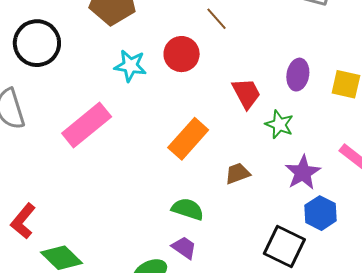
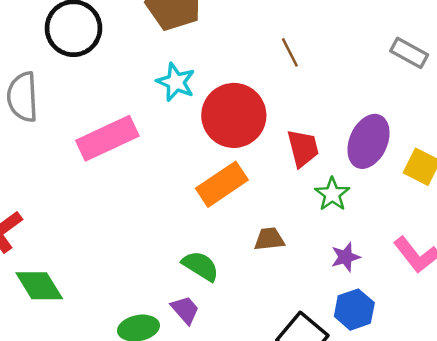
red circle: (182, 54) -> (234, 115), moved, size x1.5
purple ellipse: (298, 75) -> (368, 141), size x1.4
purple star: (303, 173) -> (346, 257), size x0.7

